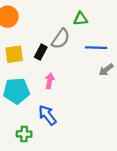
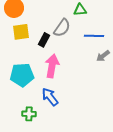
yellow square: (14, 54) -> (21, 32), moved
pink arrow: (50, 81) -> (52, 66), size x1.6

